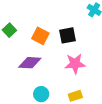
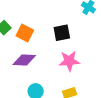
orange square: (40, 36) -> (25, 33), moved

